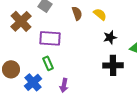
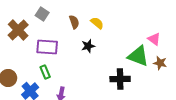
black star: (110, 37) -> (88, 46), moved
black cross: (113, 65) -> (120, 79), moved

